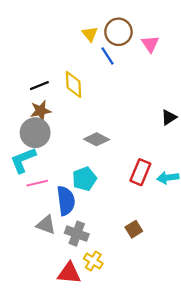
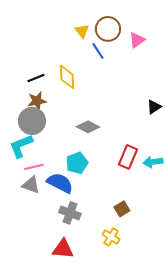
pink triangle: (150, 44) -> (137, 40), turned 30
blue semicircle: (66, 201) -> (60, 183), turned -56
gray triangle: (46, 225) -> (31, 185), moved
yellow cross: (93, 261) -> (111, 237), moved

